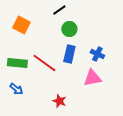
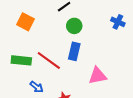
blue cross: (97, 54) -> (118, 22), moved
blue arrow: (16, 89) -> (37, 87), moved

